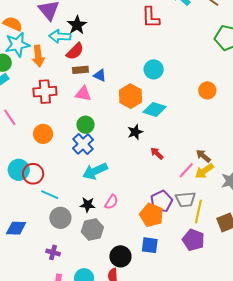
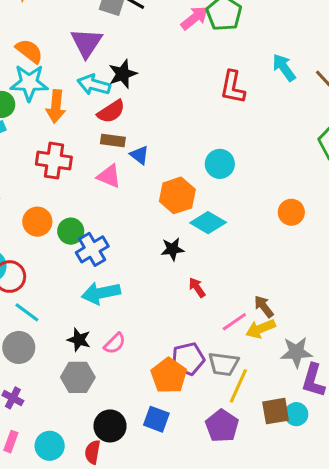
green circle: (86, 125) -> (71, 231), moved
gray circle: (60, 218) -> (19, 347), moved

